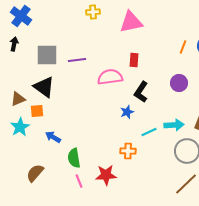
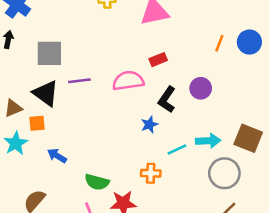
purple line: (77, 60) -> (79, 81), moved
red rectangle: (134, 60) -> (158, 60), turned 64
purple circle: (179, 83) -> (201, 88), moved
green semicircle: (74, 158) -> (97, 182), moved, turned -66

